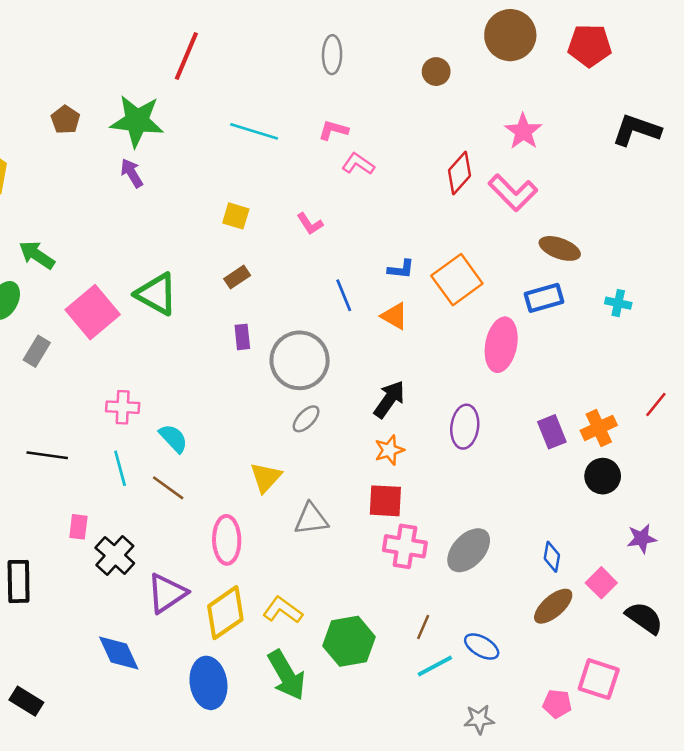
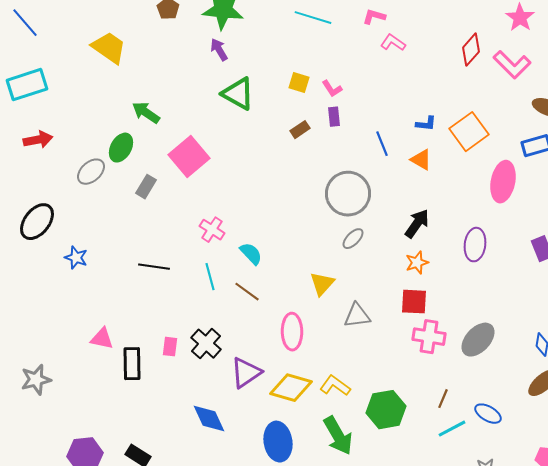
pink L-shape: (310, 224) -> (332, 89), moved
green triangle: (156, 294) -> (238, 94), moved
purple rectangle: (242, 337) -> (334, 117), moved
pink cross: (123, 407) -> (212, 230), turned 30
pink rectangle: (78, 527) -> (170, 347), moved
yellow diamond: (225, 613) -> (291, 388), turned 51

